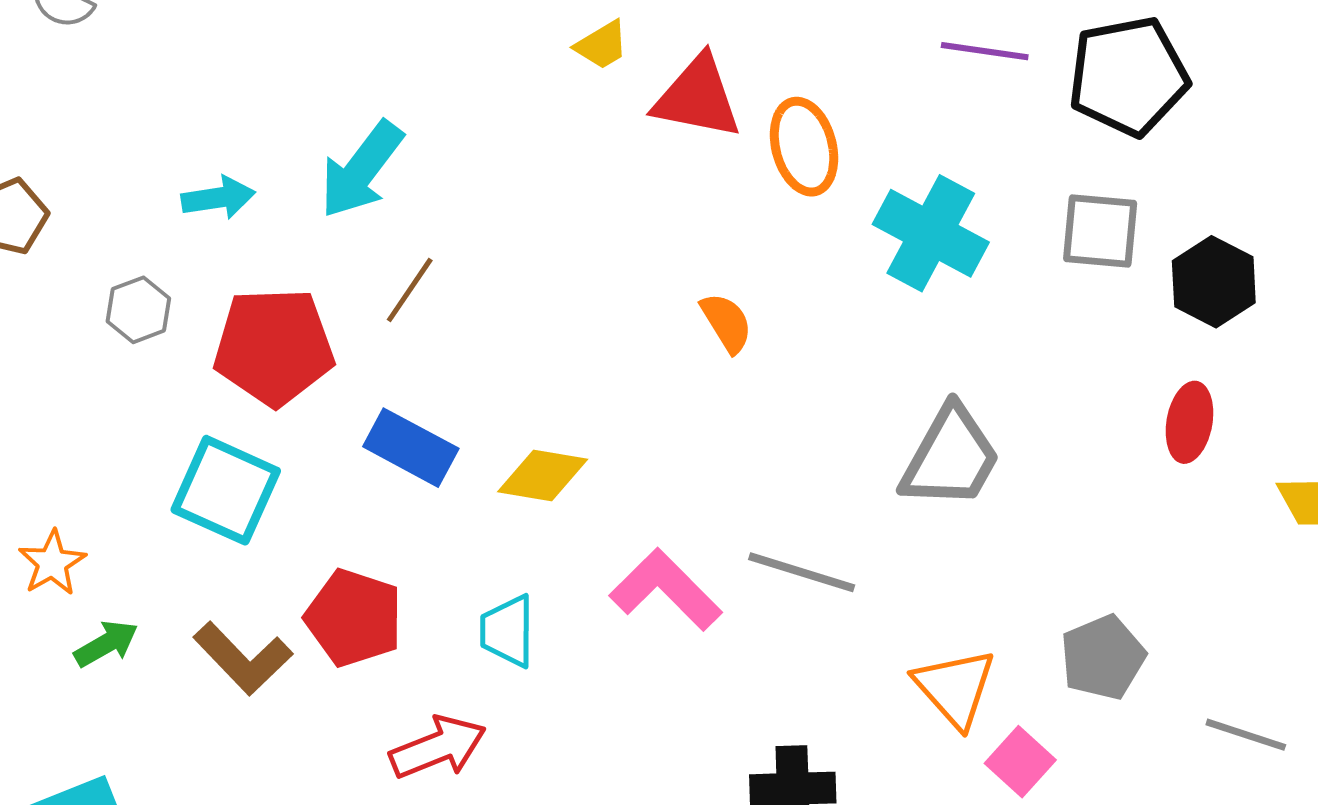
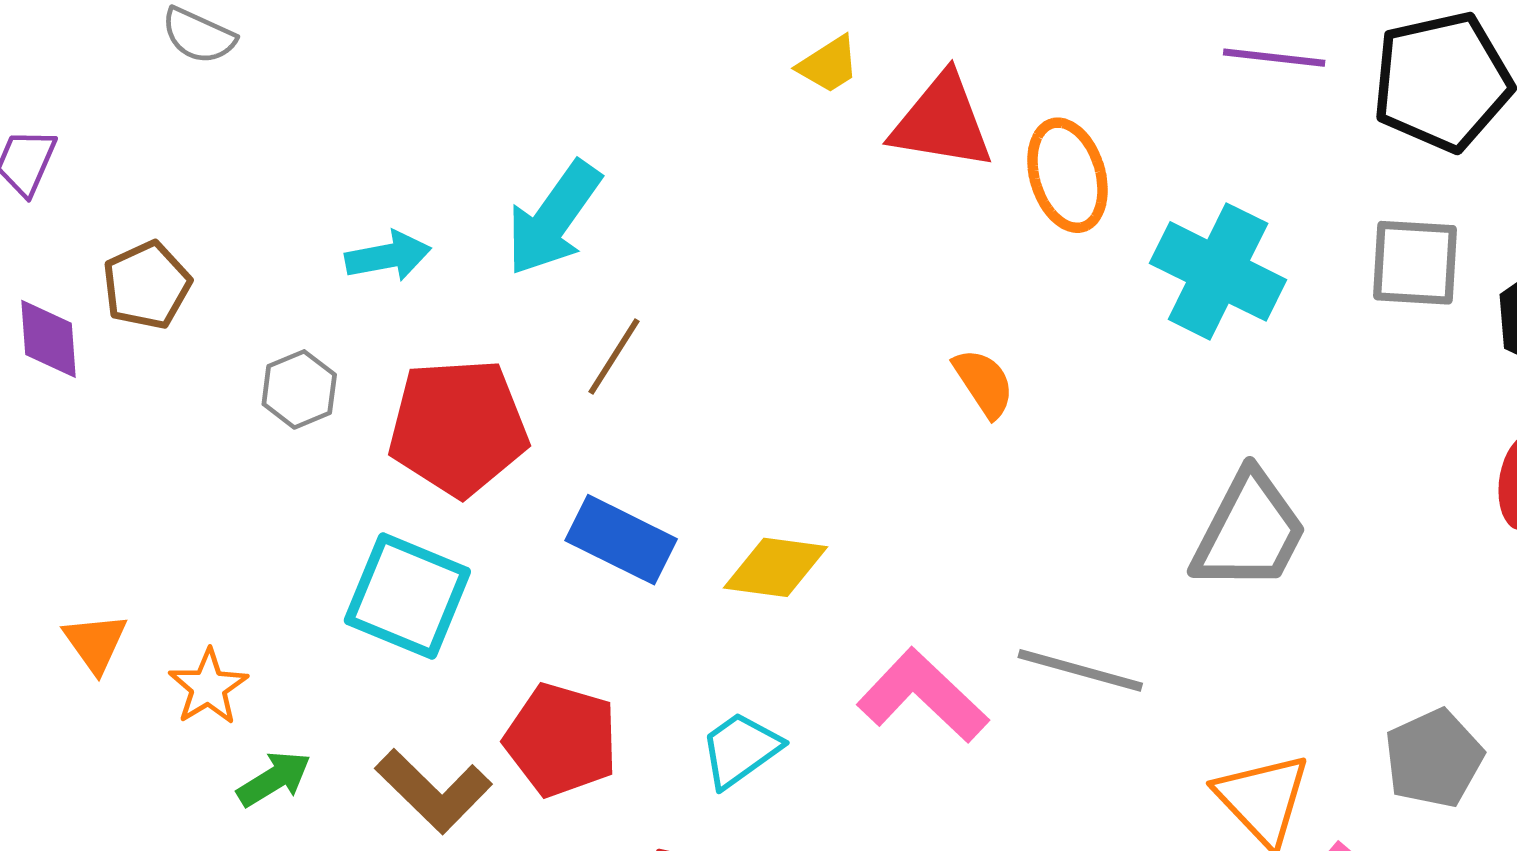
cyan trapezoid: (508, 631) -> (740, 750), turned 56

